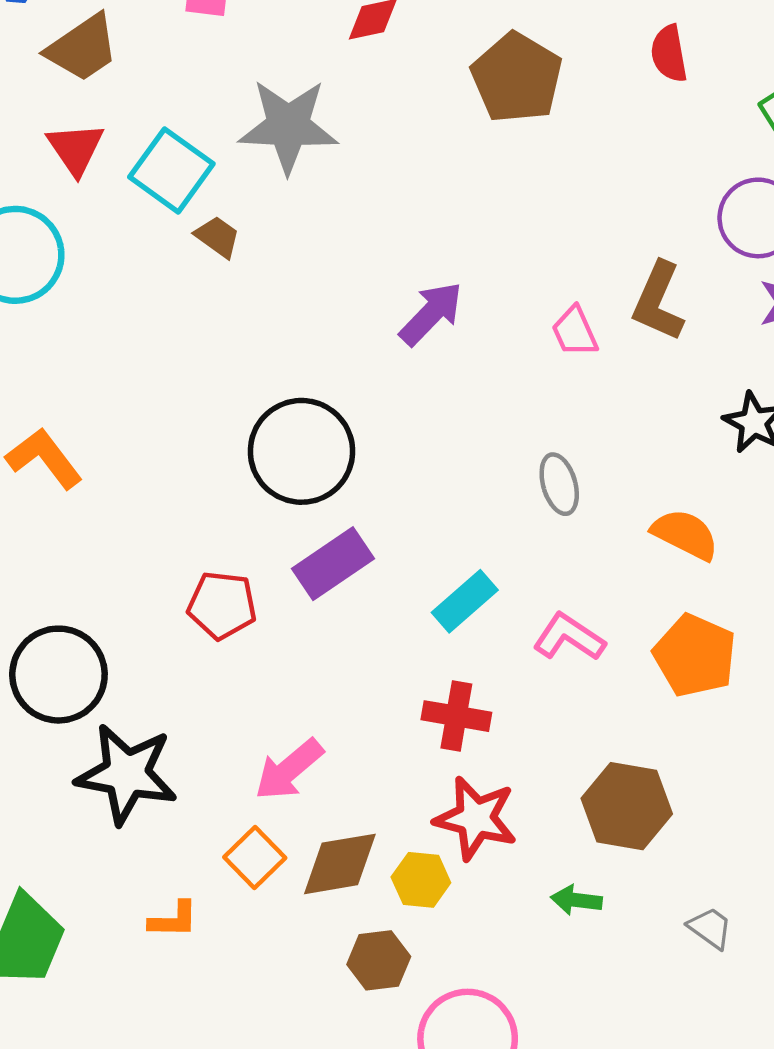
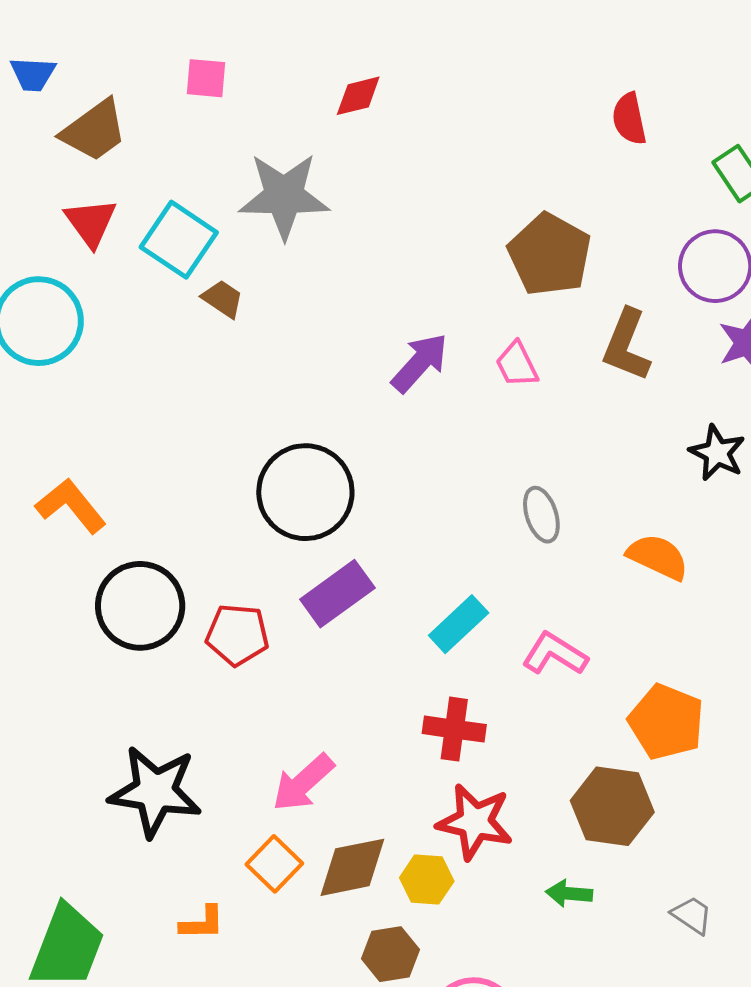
brown pentagon: (517, 78) -> (550, 255), moved
pink trapezoid: (575, 332) -> (517, 365), moved
orange pentagon: (695, 655) -> (666, 722), moved
black circle: (58, 675) -> (140, 606), moved

